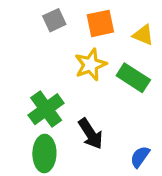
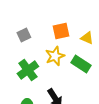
gray square: (54, 20) -> (24, 35), moved
green cross: (46, 109) -> (28, 70), moved

